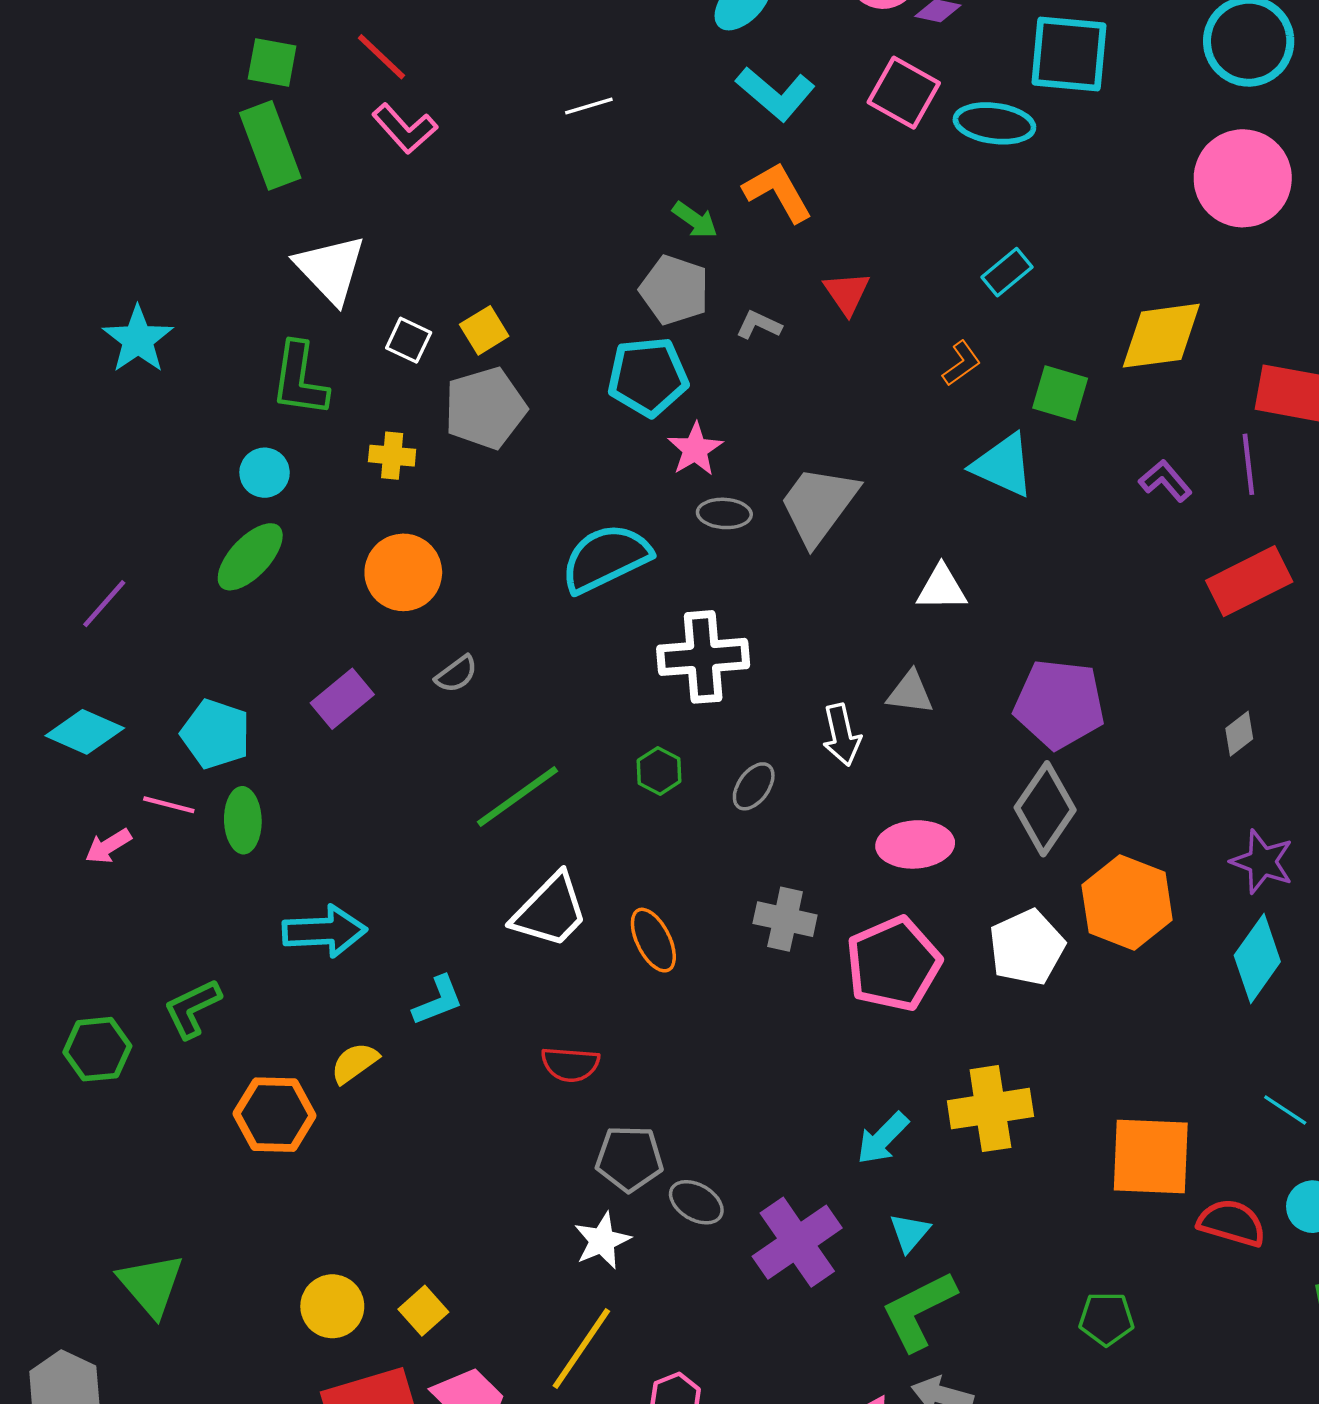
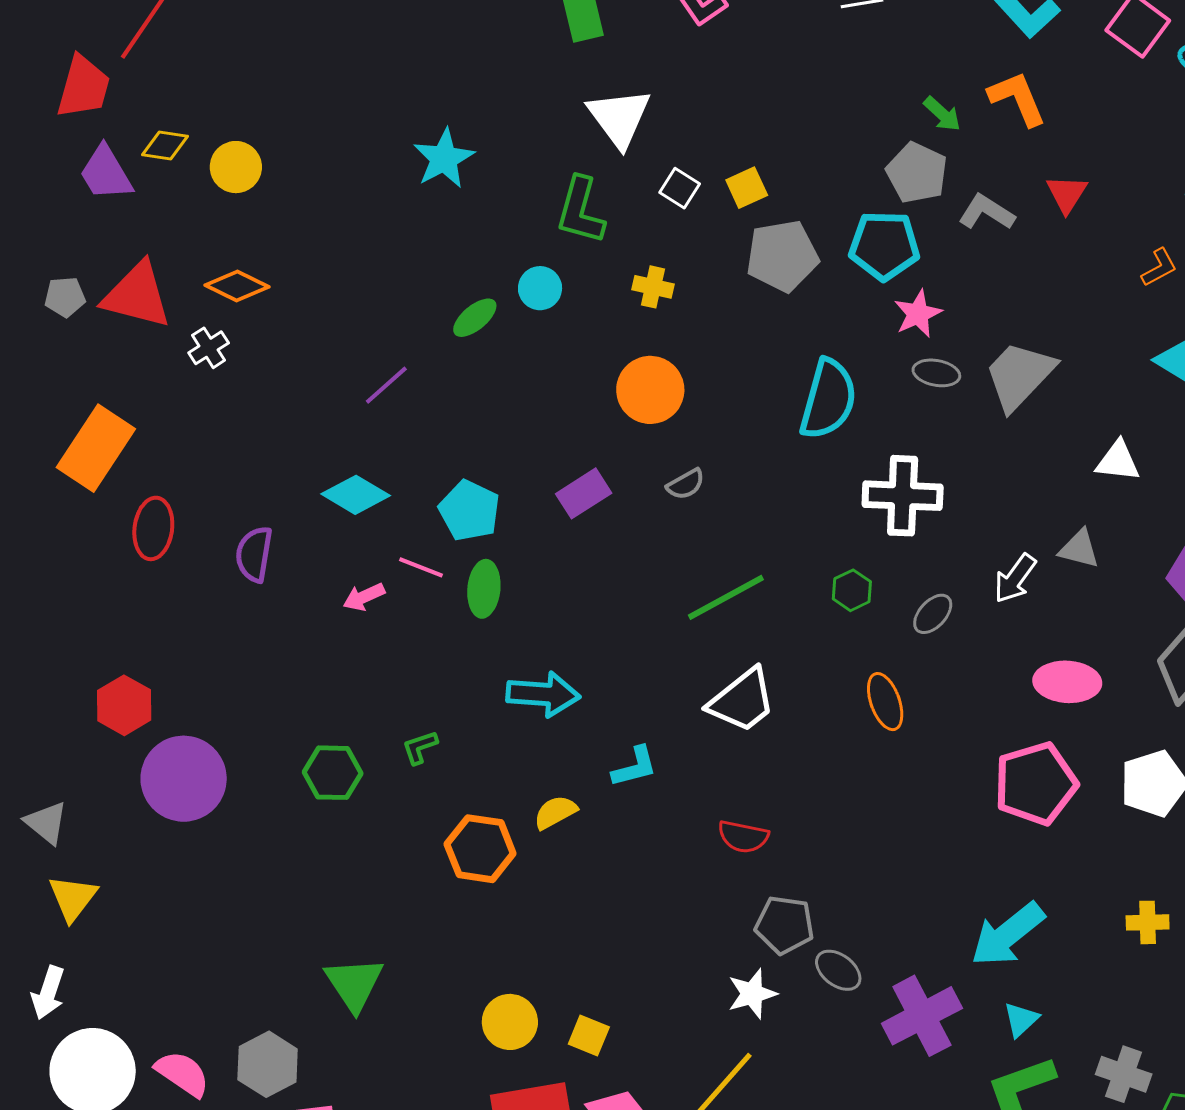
gray L-shape: (759, 325) -> (987, 212), size x1.4
gray pentagon: (485, 408) -> (782, 256), moved
green ellipse: (250, 557) -> (475, 318), moved, size x0.7
cyan semicircle: (606, 558) -> (828, 399), turned 124
white arrow: (842, 735) -> (1015, 578), turned 42
gray cross: (785, 919) -> (1124, 1074), moved
orange ellipse: (653, 940) -> (885, 702), moved
green L-shape: (192, 1008) -> (420, 747), size x0.7
yellow cross: (990, 1109) -> (1148, 922), moved, size x0.6
cyan arrow: (883, 1138) -> (1008, 934), size x1.5
yellow square: (423, 1311) -> (589, 1036), turned -33

